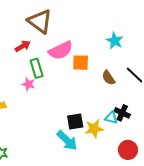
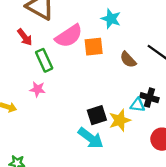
cyan star: (115, 41) -> (111, 19), moved
red arrow: (23, 46) -> (25, 37), turned 91
pink star: (28, 84) -> (37, 89), moved

